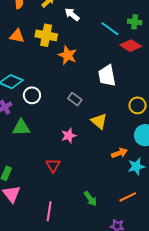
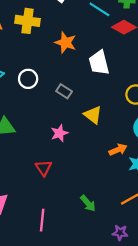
orange star: (68, 55) -> (66, 42), moved
white circle: (32, 95) -> (28, 79), moved

